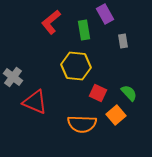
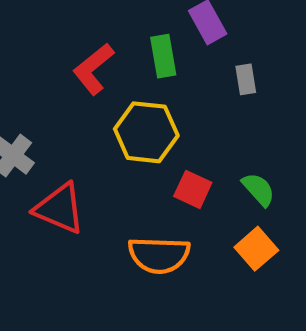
red L-shape: (51, 22) -> (93, 69), moved
orange square: (116, 115) -> (256, 249), moved

